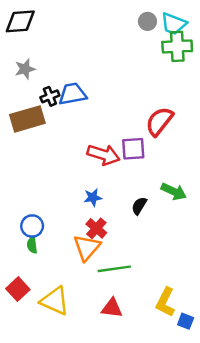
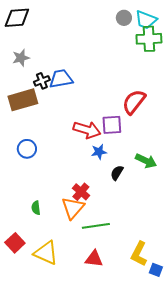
blue star: (93, 197) -> (99, 152), moved
blue circle: (32, 226) -> (27, 149), moved
green semicircle: (32, 245) -> (36, 208), moved

